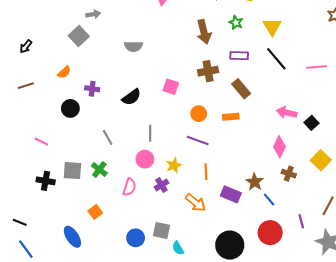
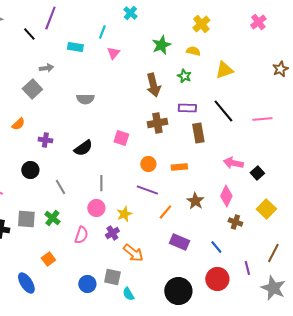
yellow triangle: (272, 27) -> (224, 70), moved, turned 42
brown rectangle: (241, 89) -> (198, 133), moved, turned 30
black circle: (70, 108) -> (30, 170), moved
orange line: (206, 172) -> (165, 212), moved, turned 42
brown star: (255, 182) -> (195, 201), moved
orange arrow: (196, 203) -> (133, 253), moved

